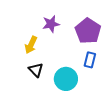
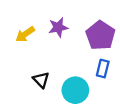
yellow arrow: (31, 45) -> (25, 34), moved, turned 30

